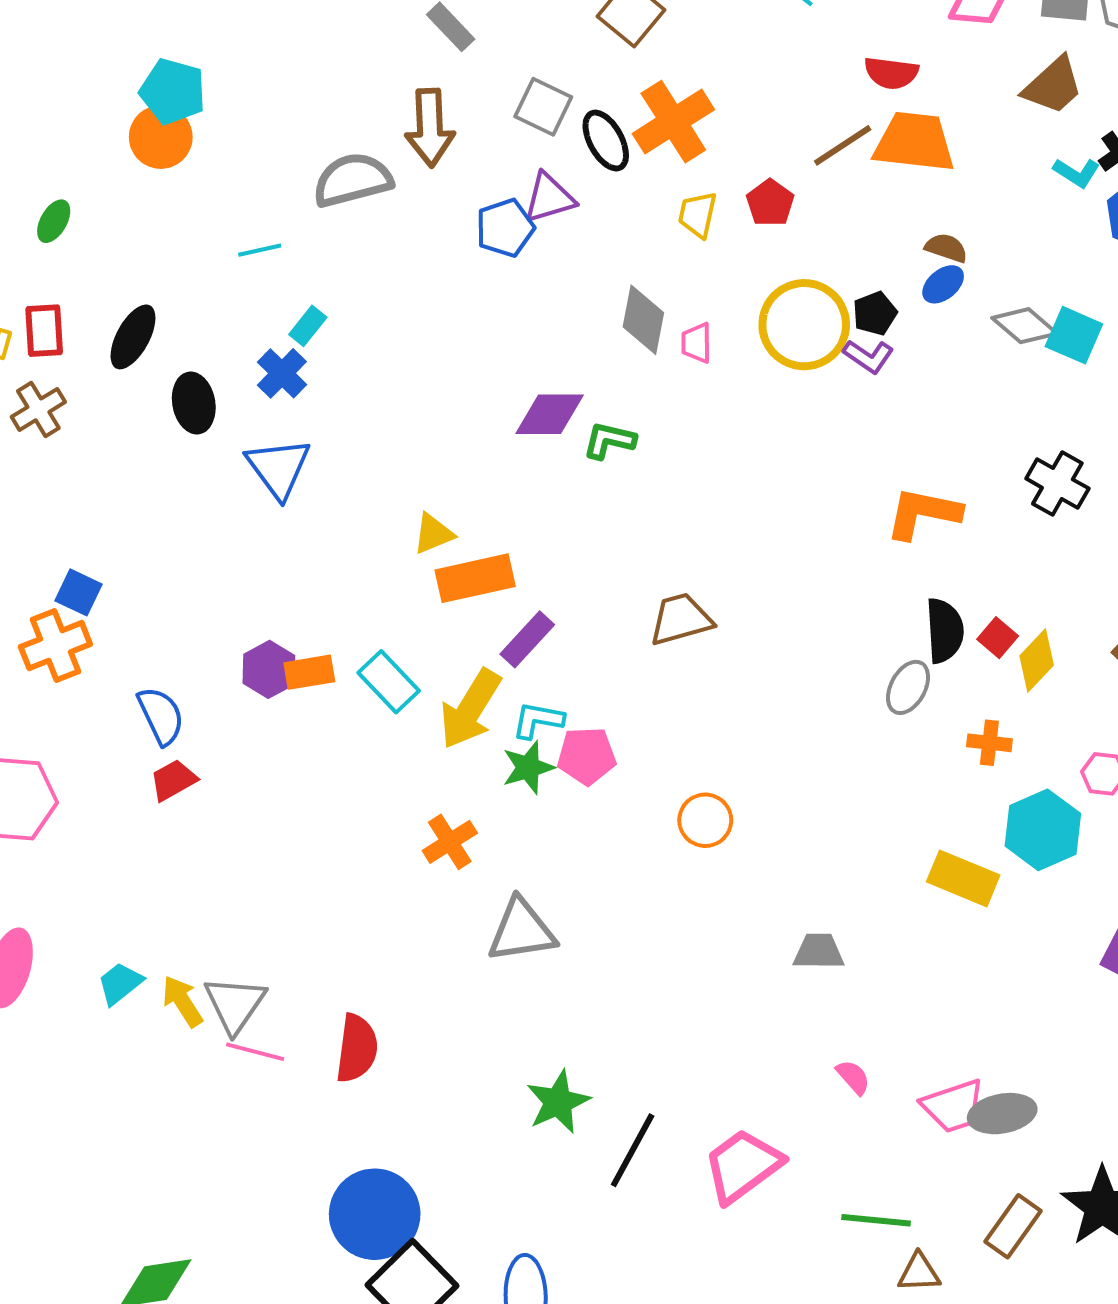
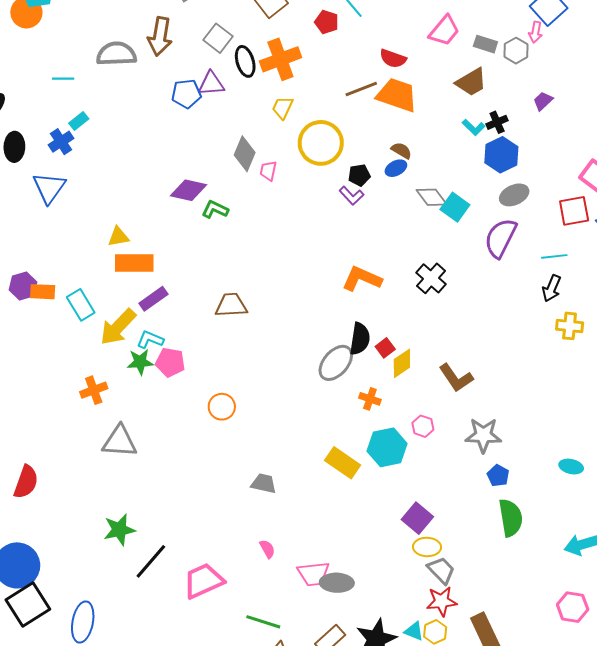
red pentagon: (770, 203) -> (327, 22), moved, turned -30
yellow circle: (804, 325) -> (321, 143), moved
gray ellipse: (908, 687) -> (336, 363), size x1.4

